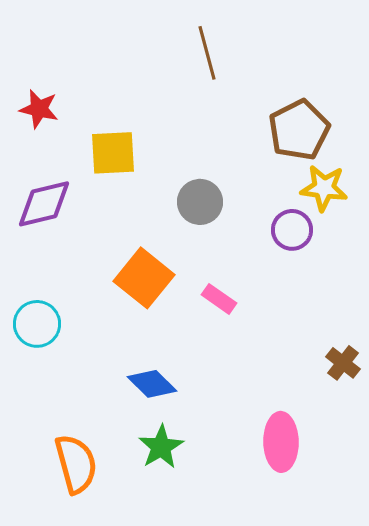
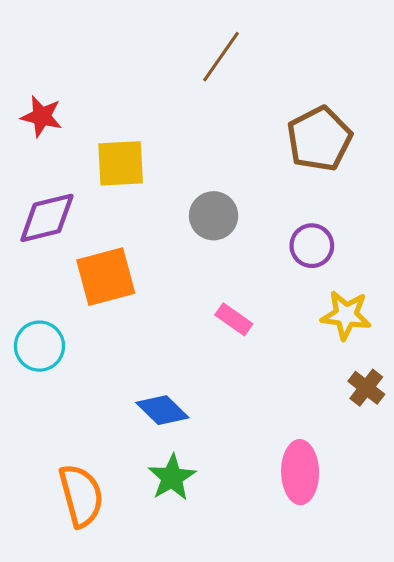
brown line: (207, 53) -> (221, 57), turned 50
yellow star: (324, 188) -> (346, 315), moved
orange square: (144, 278) -> (106, 277), moved, turned 36

